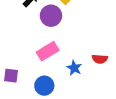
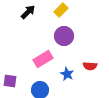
purple circle: (51, 16) -> (64, 36), moved

